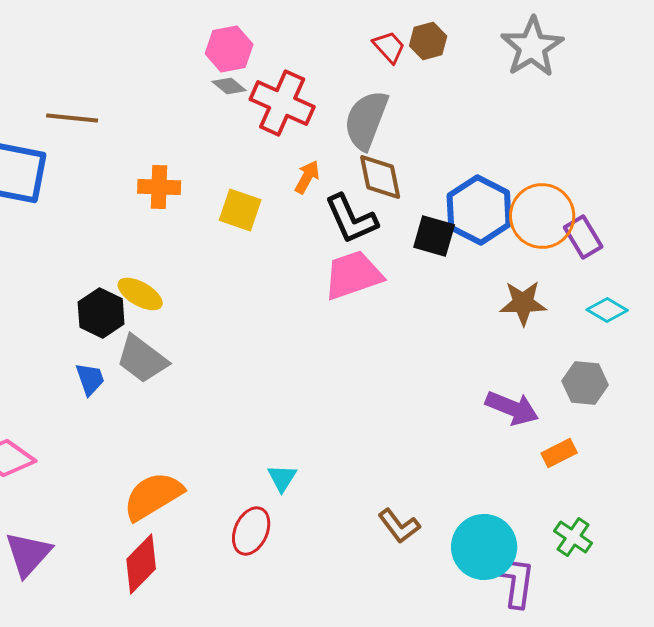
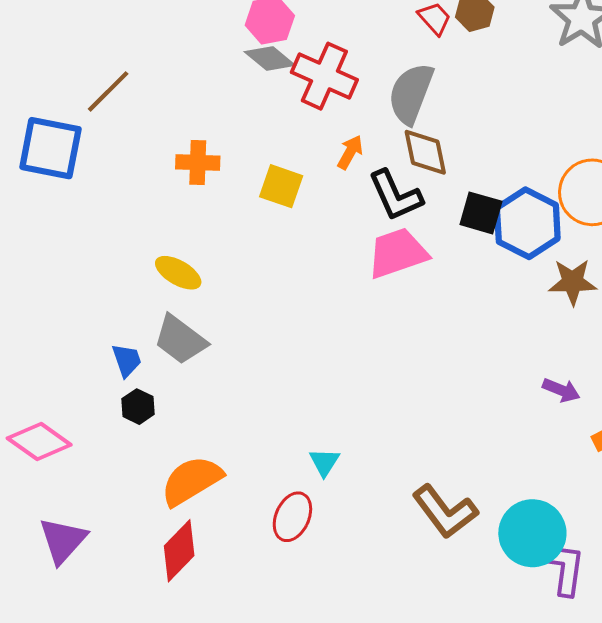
gray diamond: (229, 86) -> (270, 58), size x1.4
brown line: (72, 118) -> (108, 91), turned -51
blue hexagon: (479, 210) -> (527, 223), moved
black hexagon: (101, 313) -> (138, 407), moved, size x0.7
purple arrow: (512, 408) -> (561, 390), size x0.7
brown L-shape: (399, 526) -> (445, 512), size x1.5

